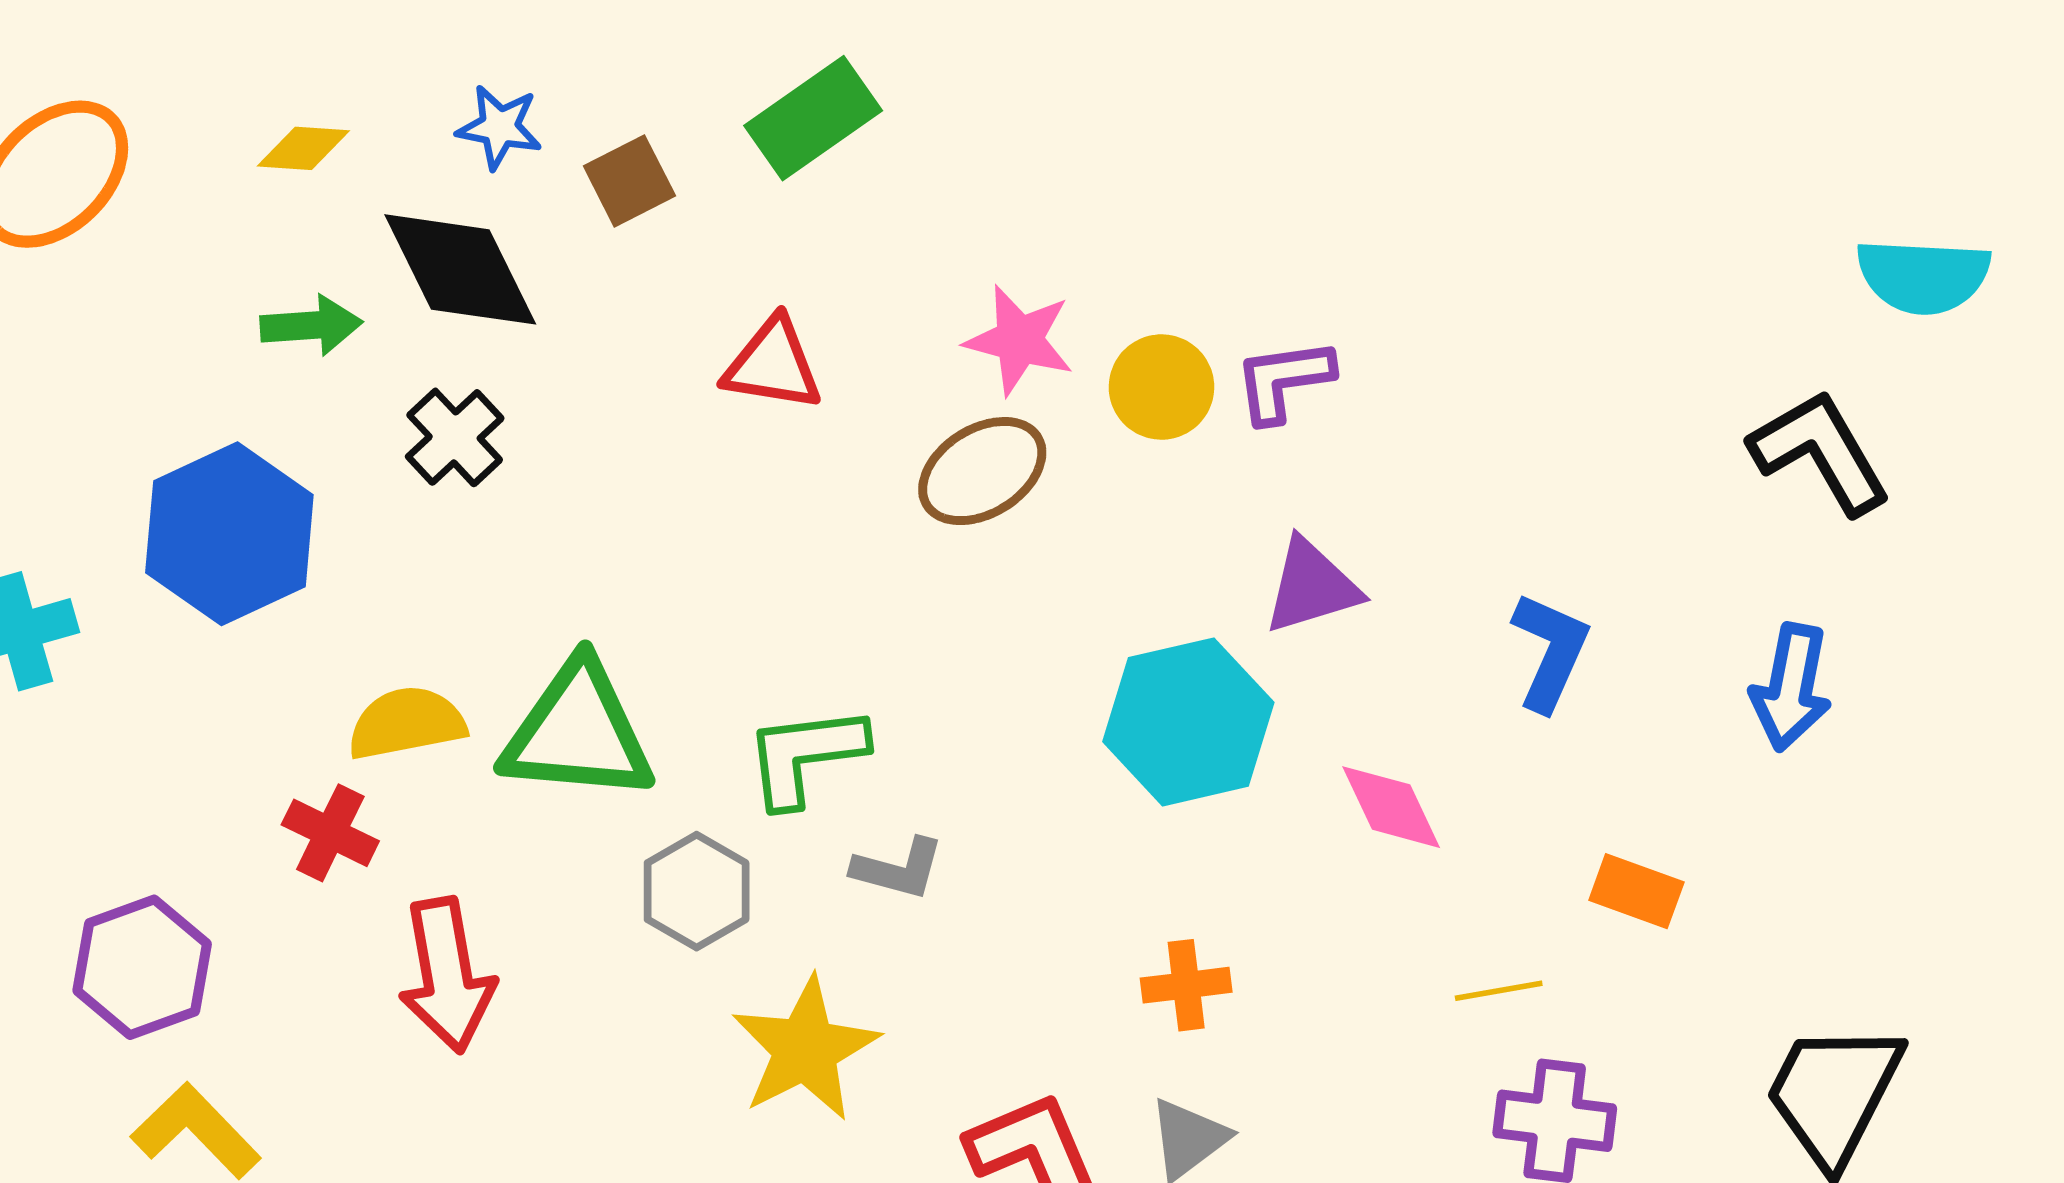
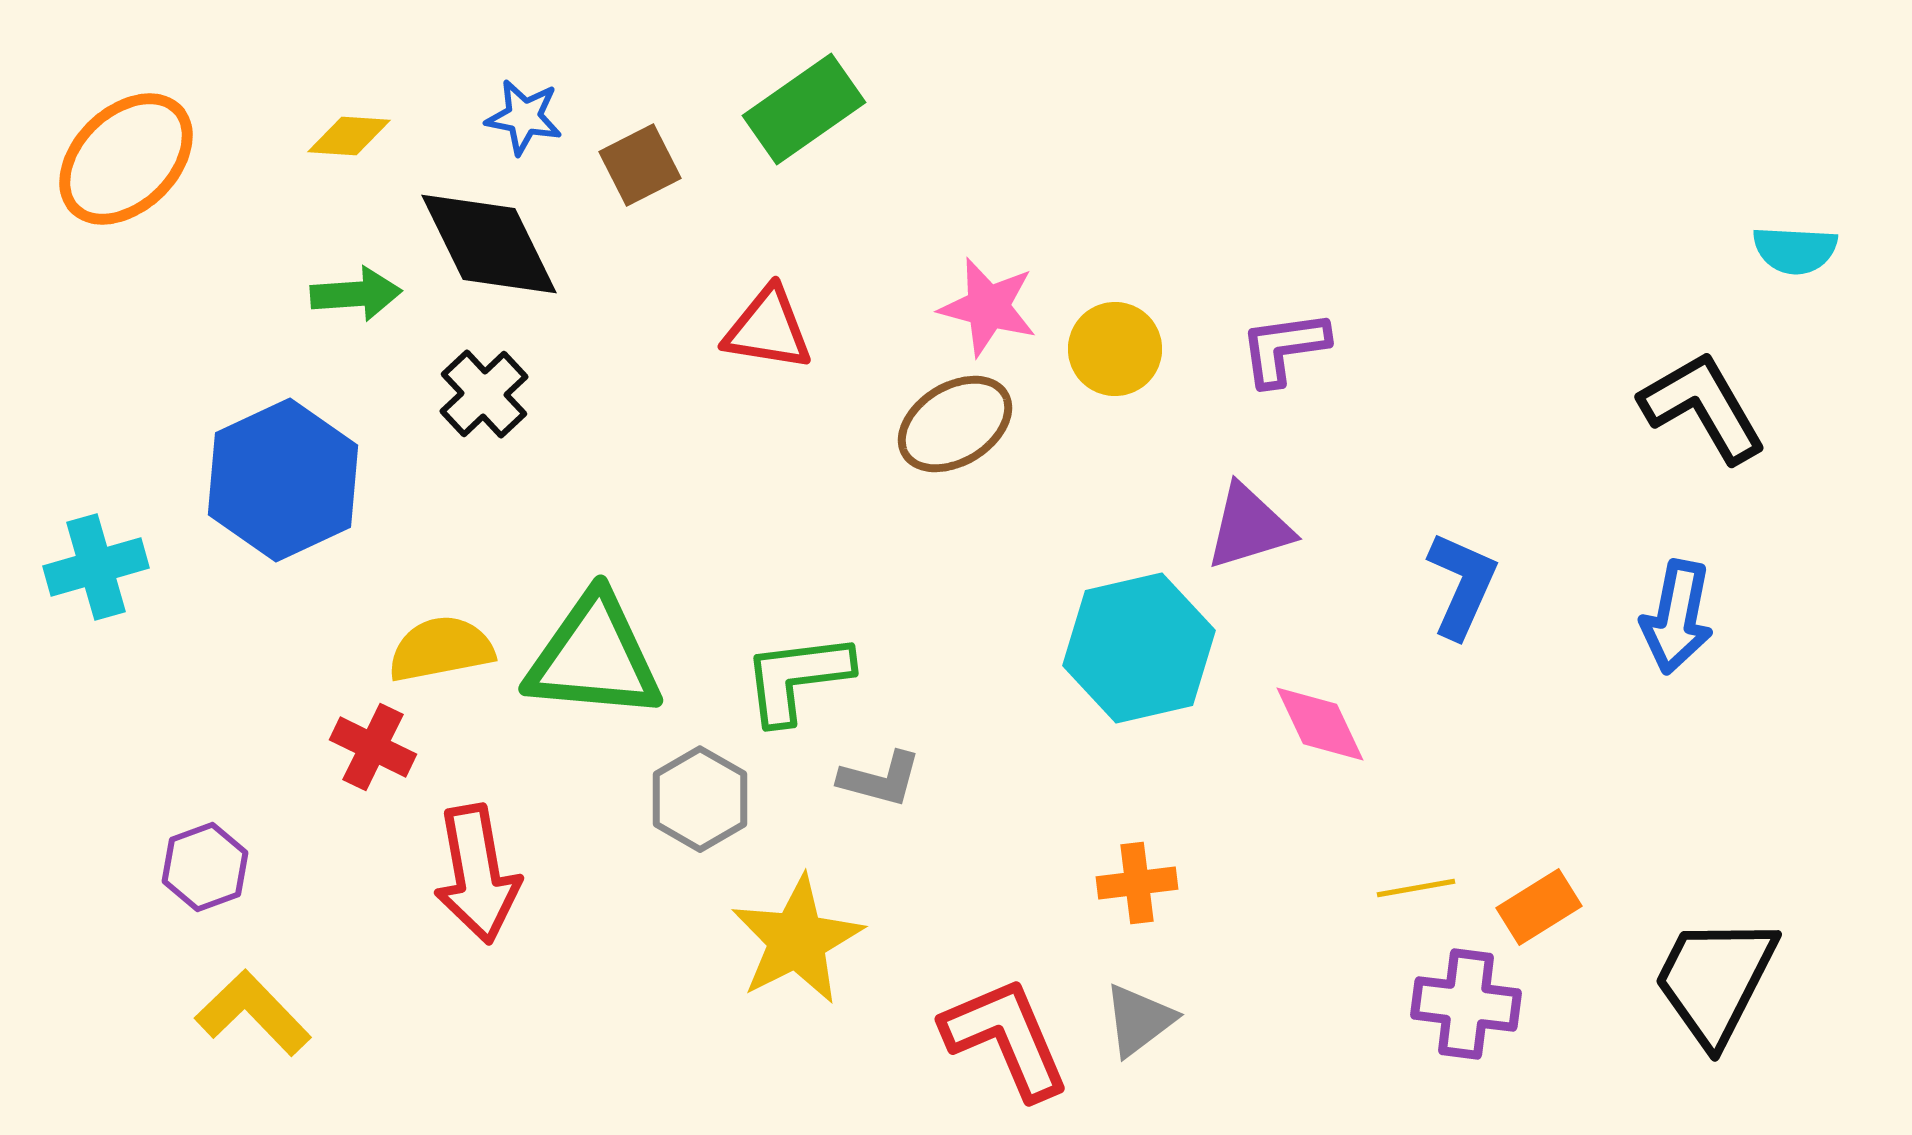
cyan semicircle: (1923, 276) -> (1795, 250), size x0.7
purple L-shape: (1284, 380) -> (1284, 348), moved
orange rectangle: (1636, 891) -> (1539, 907), moved, turned -52
purple hexagon: (142, 967) -> (205, 867), size x0.7

